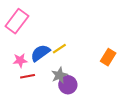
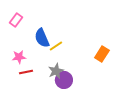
pink rectangle: (17, 21) -> (16, 20), size x0.6
blue semicircle: (40, 53) -> (42, 38), moved, turned -78

